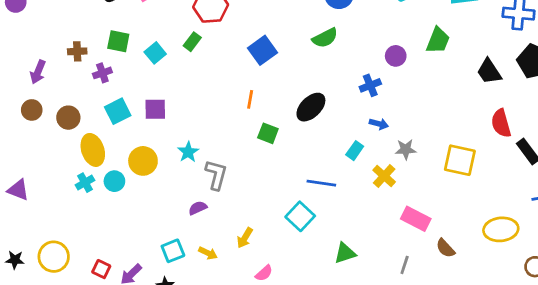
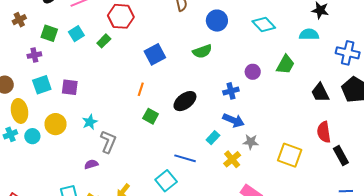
brown cross: (77, 51) -> (19, 20), moved, turned -32
cyan square: (155, 53) -> (76, 34), moved
blue arrow: (379, 124) -> (233, 120), size x1.5

